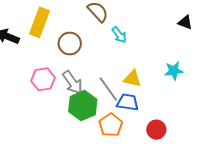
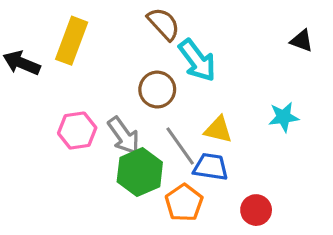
cyan arrow: (119, 35) -> (197, 60), size x1.6
brown circle: (70, 44) -> (157, 90), moved

